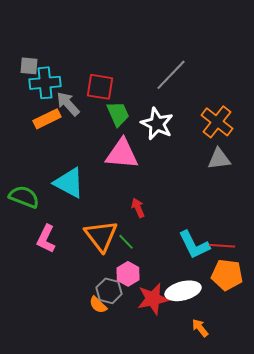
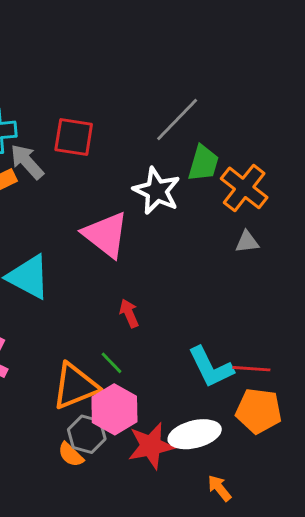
green trapezoid: (118, 114) -> (203, 163), moved, turned 40
pink triangle: (122, 154) -> (106, 235), turned 33
gray triangle: (219, 159) -> (247, 242), size x0.7
orange triangle: (101, 236) -> (75, 386), moved, turned 45
pink hexagon: (128, 274) -> (114, 409), size x1.4

